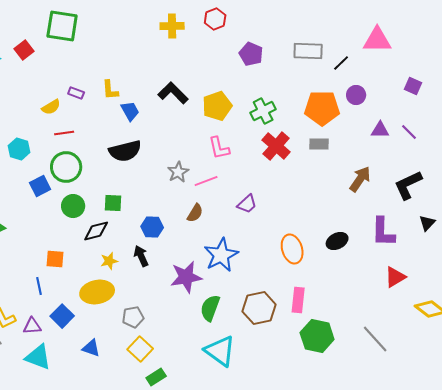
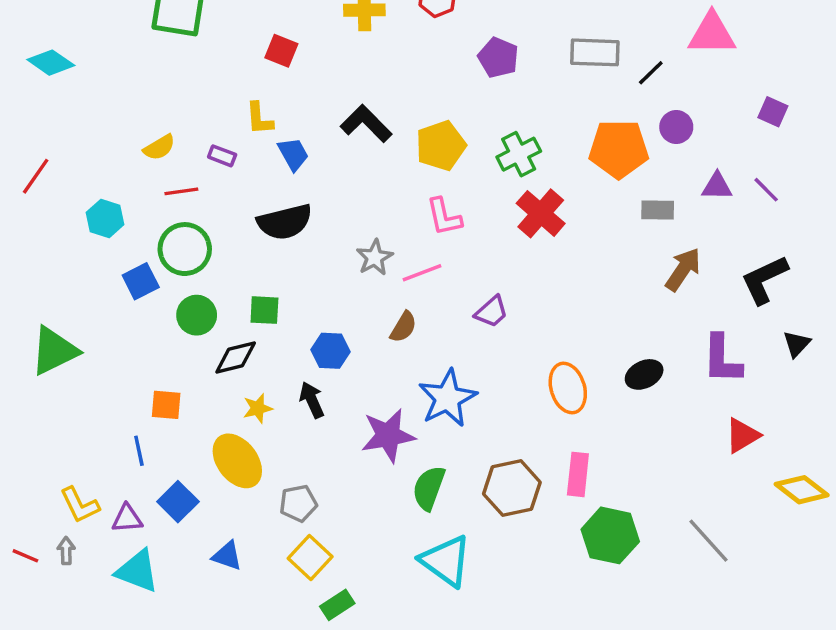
red square: (24, 50) -> (281, 51), moved, turned -30
purple rectangle: (76, 93) -> (222, 156), moved
gray rectangle: (319, 144) -> (658, 210), moved
yellow ellipse: (97, 292) -> (237, 461), turned 64

